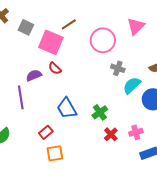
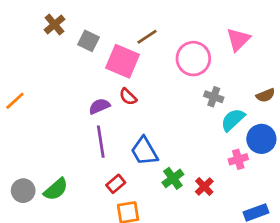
purple line: (21, 97) -> (101, 142), moved
green cross: (100, 112) -> (173, 178), moved
pink cross: (136, 132) -> (238, 159), moved

